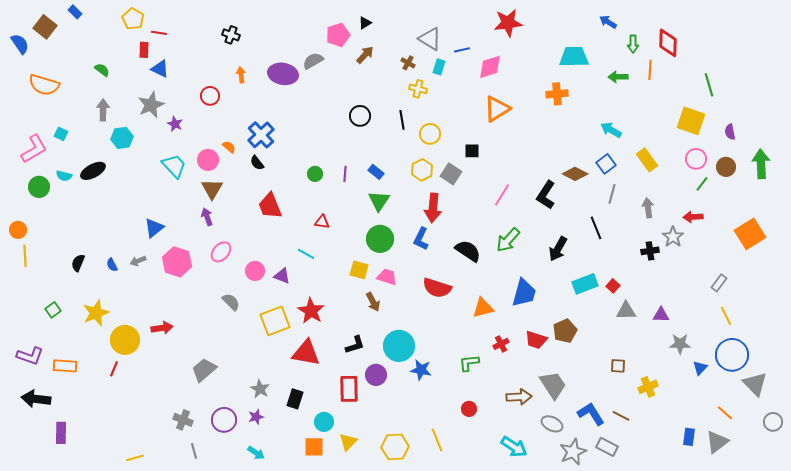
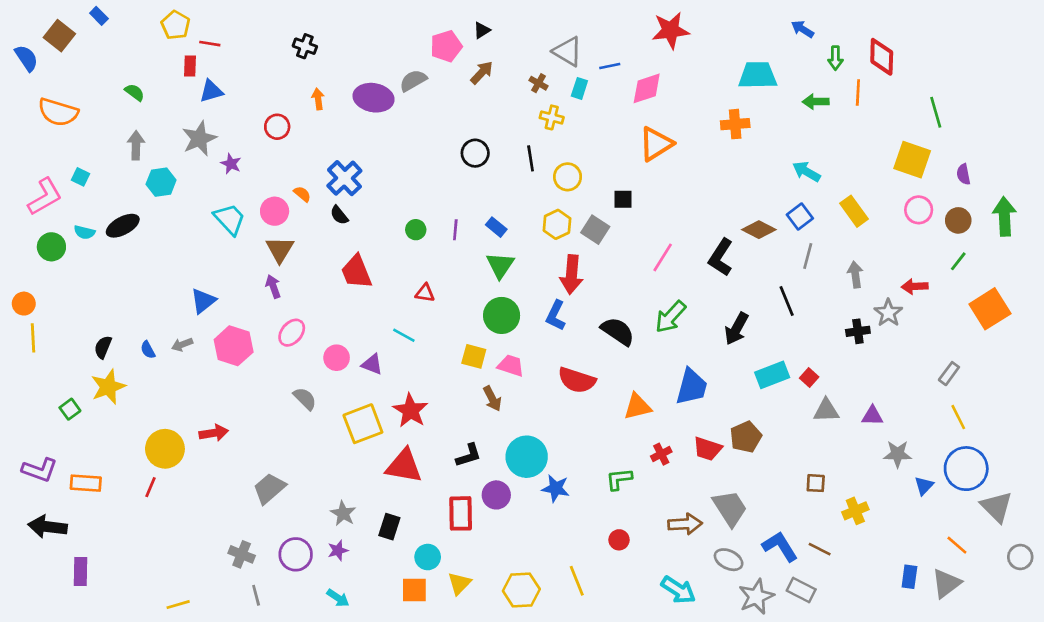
blue triangle: (160, 69) -> (211, 91), turned -42
green line: (702, 184) -> (958, 261), moved
yellow star: (96, 313) -> (108, 387), moved

